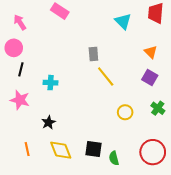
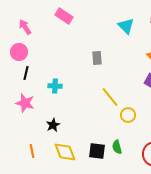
yellow line: (106, 76) -> (110, 97), moved
green semicircle: (114, 158) -> (117, 147), moved

